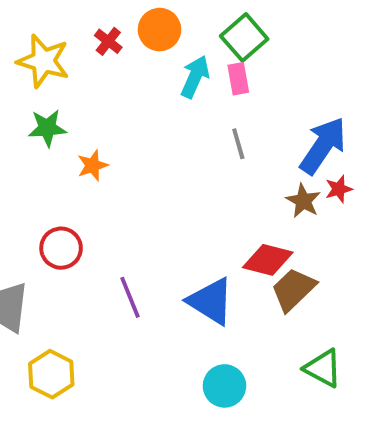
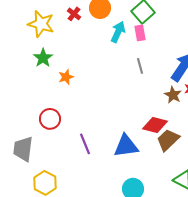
green star: (47, 128) -> (43, 58), turned -30
blue triangle: (211, 301) -> (126, 146), turned -40

